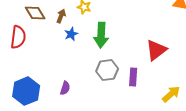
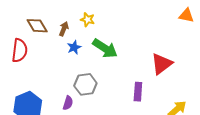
green arrow: (101, 35) -> (105, 48), turned -60
gray hexagon: (107, 70) -> (85, 84), moved

